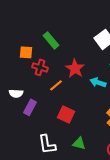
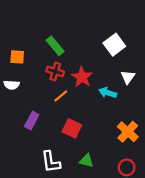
orange square: (26, 52) -> (17, 57), moved
red cross: (40, 67) -> (55, 71), moved
white semicircle: (16, 93) -> (12, 85), moved

